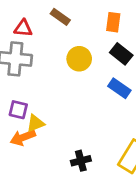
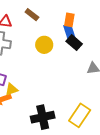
blue rectangle: (119, 88) -> (69, 32), moved, turned 35
black cross: (81, 161) -> (43, 117), size x1.6

